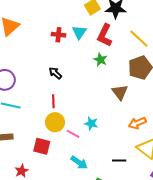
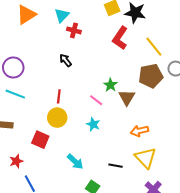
cyan triangle: (79, 32) -> (62, 15), moved
green star: (100, 60) -> (110, 85), moved
black arrow: (55, 73) -> (66, 60), moved
pink line: (73, 134) -> (96, 100), moved

